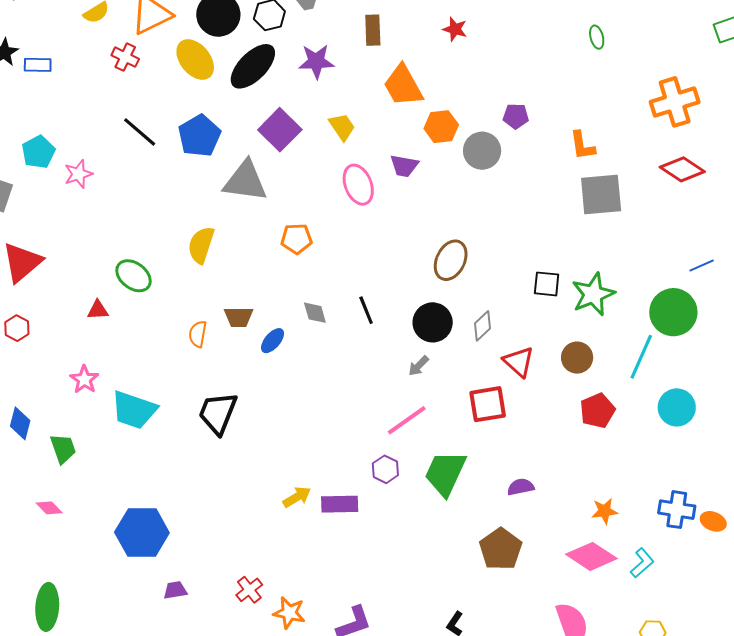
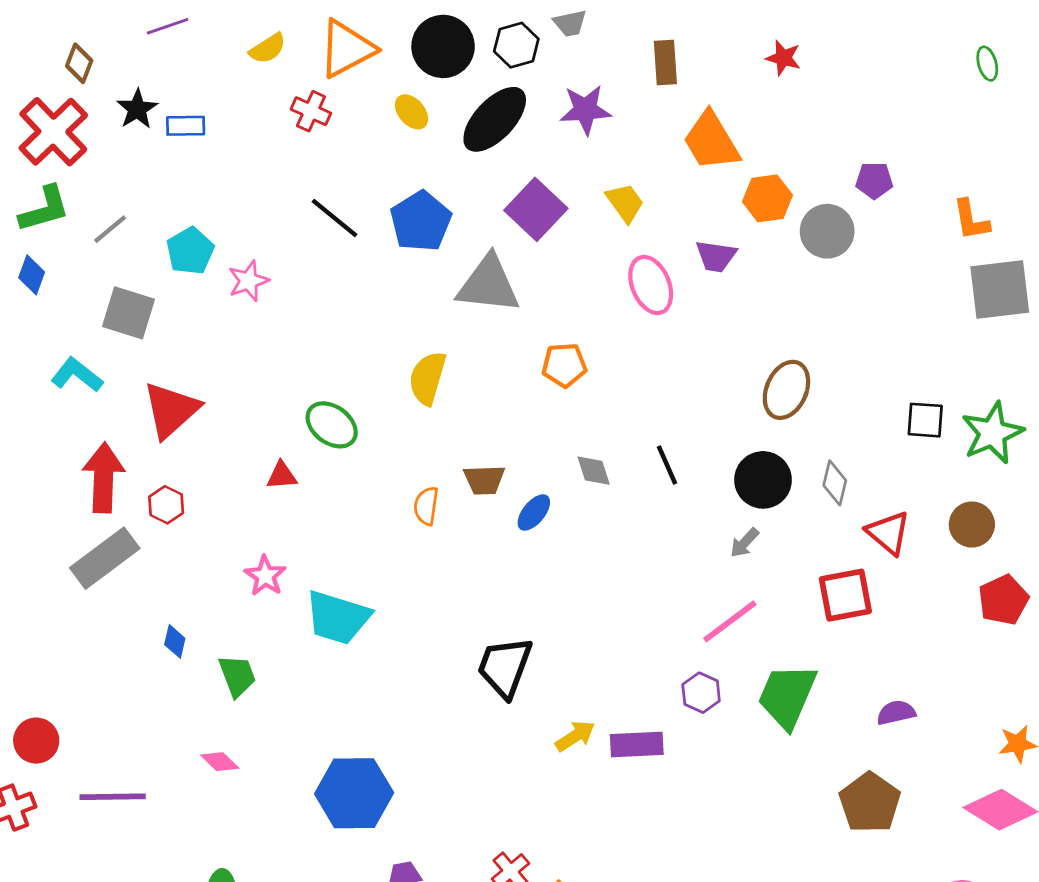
yellow ellipse: (195, 60) -> (411, 112), size x0.6
gray diamond: (482, 326) -> (835, 483), turned -32
black trapezoid: (218, 413) -> (505, 667), moved
blue diamond: (20, 423) -> (175, 641), size x0.7

